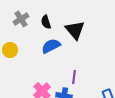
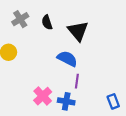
blue semicircle: (51, 46) -> (67, 59), moved, turned 54

